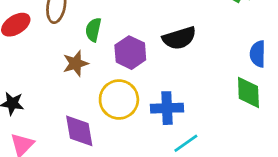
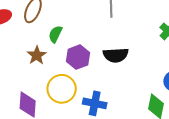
brown star: (76, 63) -> (37, 55), turned -30

